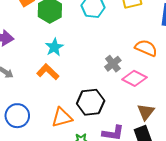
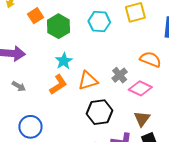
orange L-shape: (48, 72) -> (58, 85), turned 105
brown triangle: (146, 112) -> (142, 119), moved
orange triangle: (62, 117) -> (88, 81), moved

